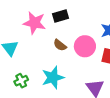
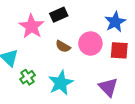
pink star: (34, 23) -> (32, 26), turned 30
green cross: (21, 81) -> (27, 77), moved

